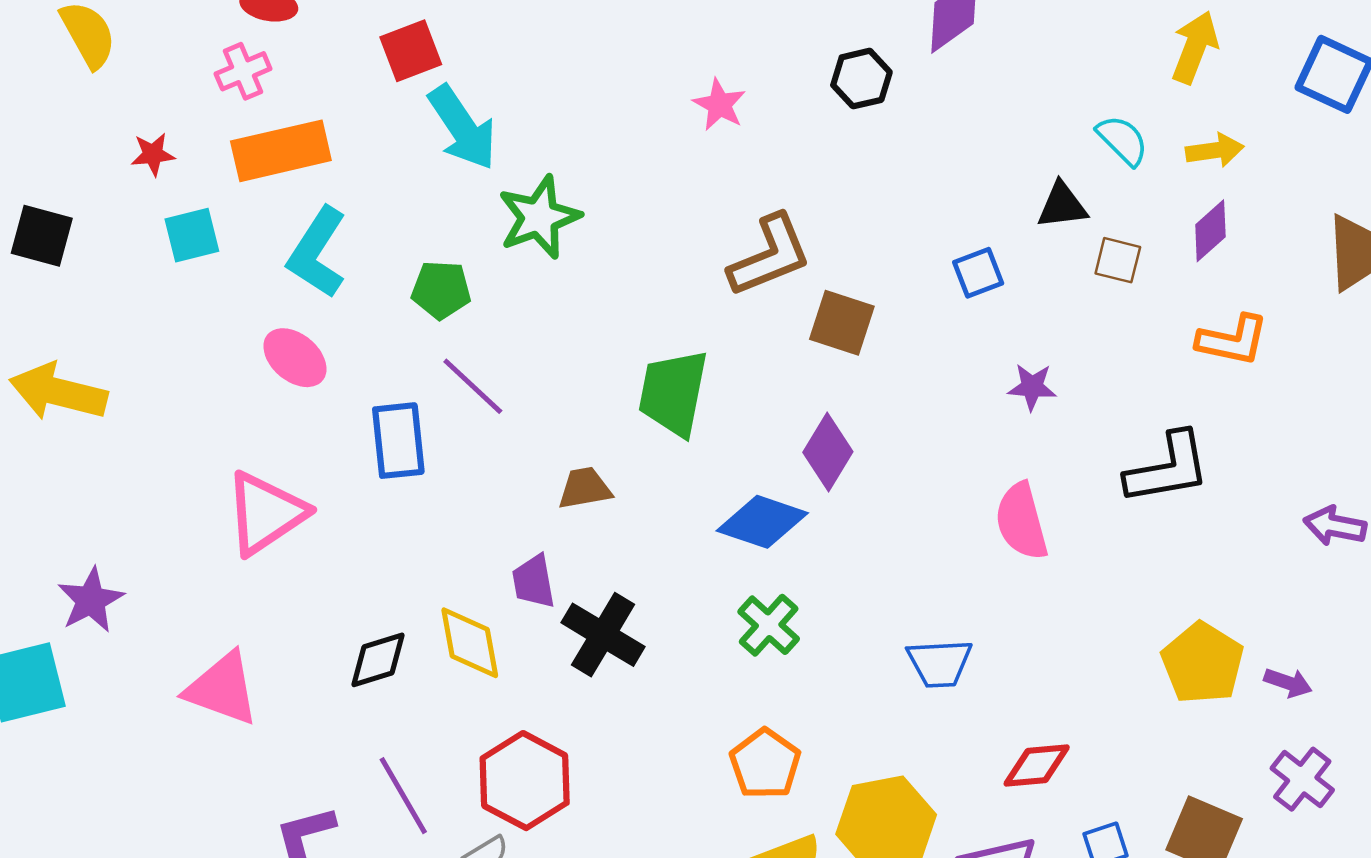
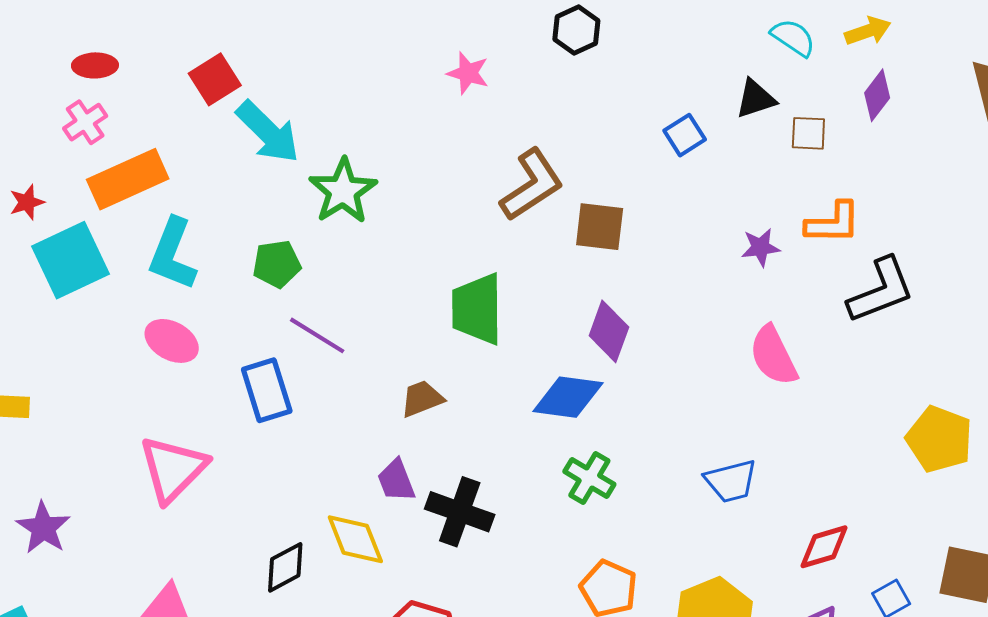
cyan square: (192, 235) -> (71, 260), size x1.6
blue square: (978, 273) -> (685, 135), moved
orange L-shape: (1233, 340) -> (833, 223), moved
purple star: (91, 600) -> (43, 528), moved

